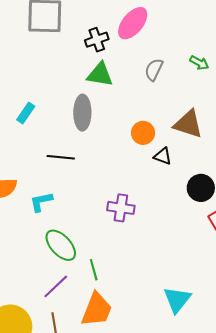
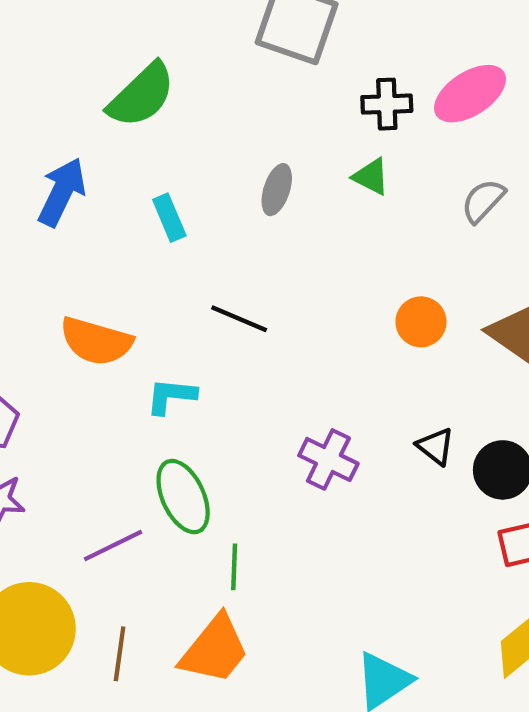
green triangle: (100, 75) -> (371, 177), size x0.7
cyan rectangle: (26, 113) -> (169, 218), moved, turned -75
gray ellipse: (82, 113) -> (277, 190), moved, size x0.7
black triangle: (163, 156) -> (436, 446), moved
purple line: (56, 286) -> (113, 546), moved

